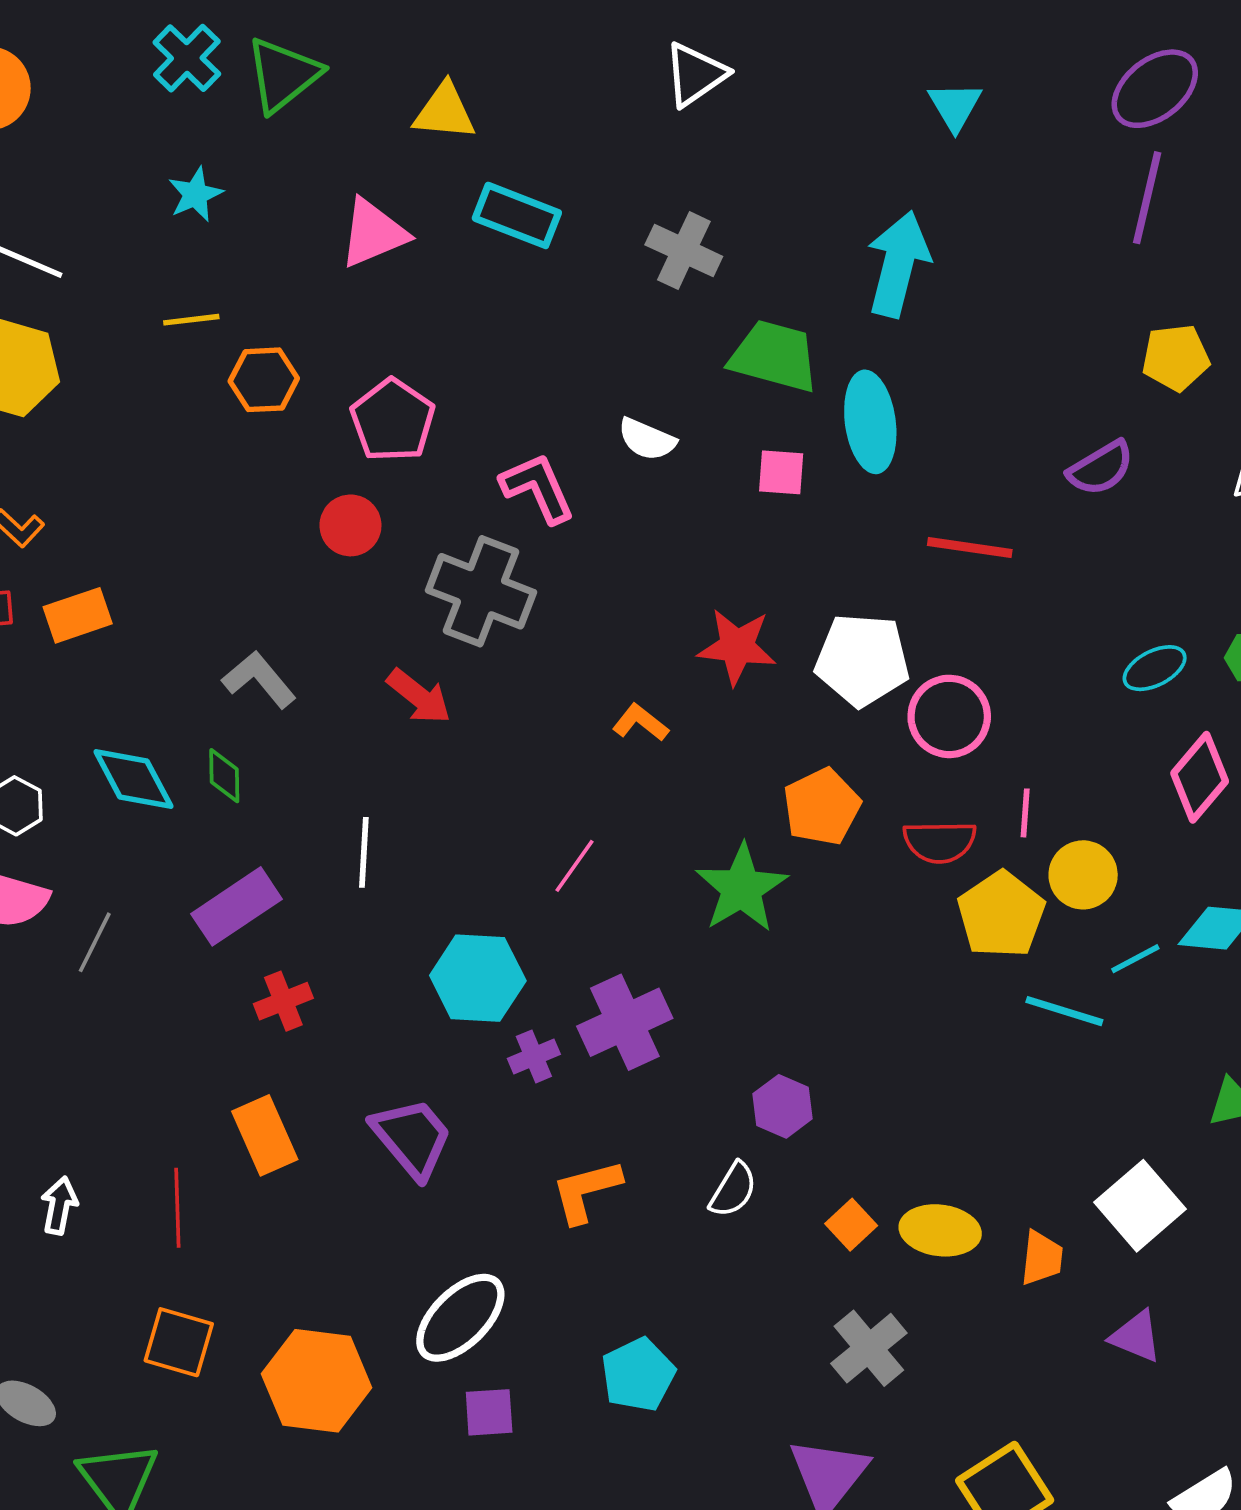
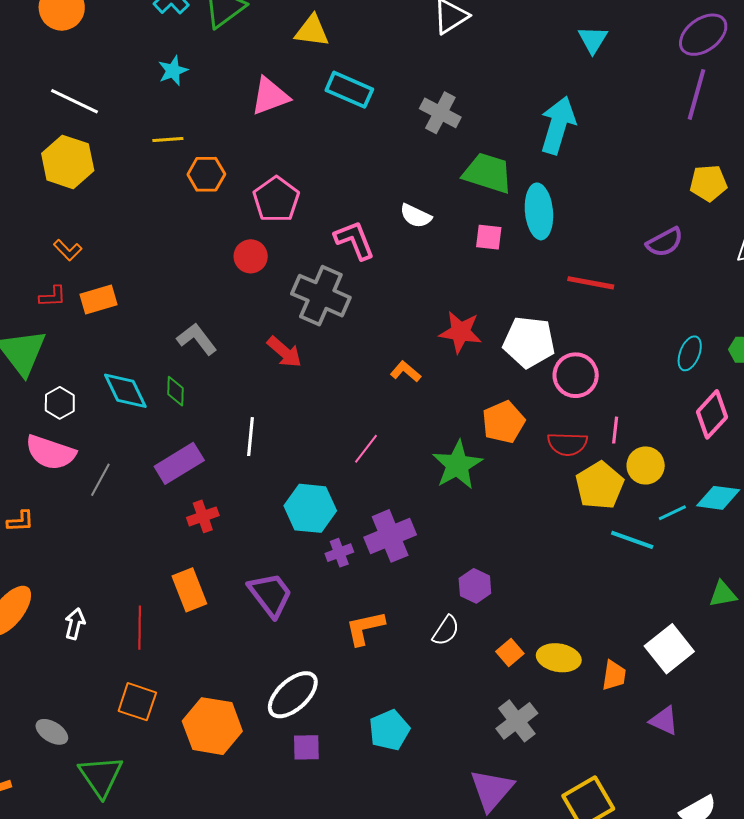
cyan ellipse: (1155, 668) -> (690, 353), turned -44

